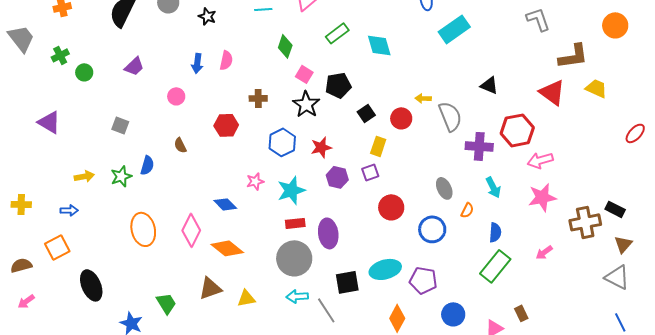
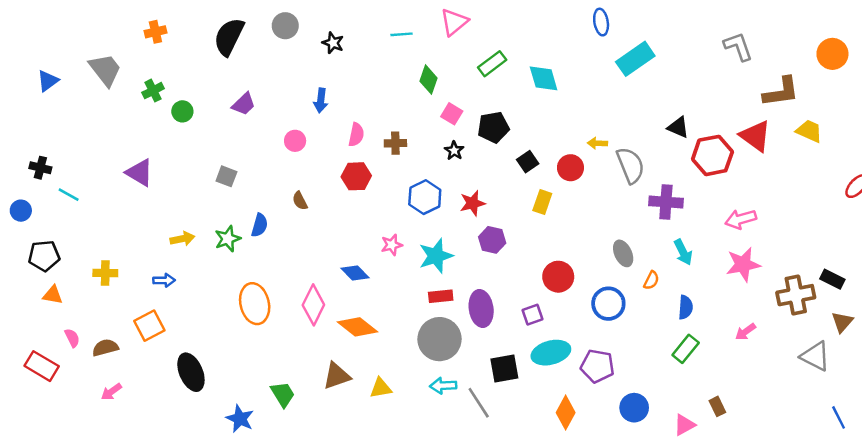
pink semicircle: (226, 60) -> (356, 135), moved
black star: (306, 104) -> (454, 151), size x0.6
red hexagon: (517, 130) -> (712, 155), moved
purple square: (370, 172) -> (533, 315), moved
green rectangle: (495, 266) -> (686, 349), size x0.7
gray triangle: (617, 277) -> (815, 356), moved

